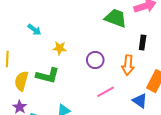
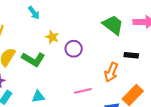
black rectangle: (143, 42) -> (131, 55), turned 72
purple circle: (95, 60) -> (74, 49), moved

